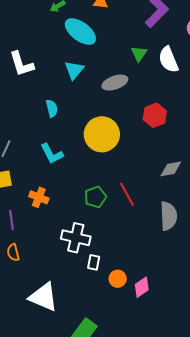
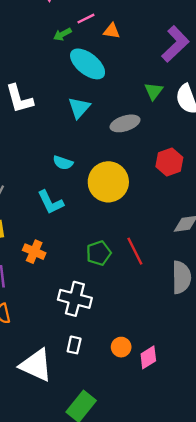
cyan semicircle: (52, 108) -> (63, 163), moved, turned 120
white rectangle: (94, 262) -> (74, 345), moved

